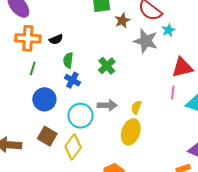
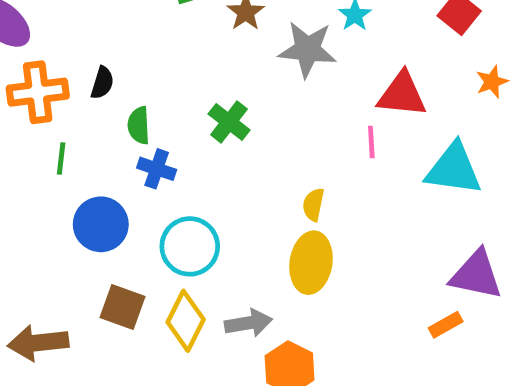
black semicircle: (56, 39) -> (102, 83), turned -40
red triangle: (182, 67) -> (402, 94), turned 30
pink line: (173, 92) -> (371, 142), moved
gray arrow: (107, 105) -> (248, 323), moved

